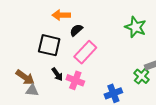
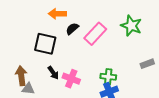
pink rectangle: (85, 52) -> (95, 34), moved
green cross: (142, 76) -> (108, 77), moved, turned -35
brown arrow: (25, 77) -> (21, 76), turned -132

